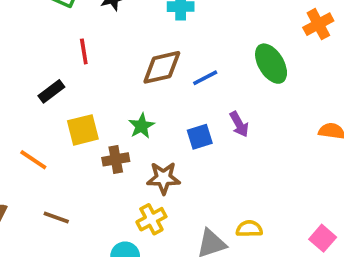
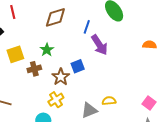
blue line: (205, 78) -> (87, 27), moved, turned -40
purple arrow: (239, 124) -> (99, 45), size x1.5
blue square: (200, 137) -> (78, 66), moved
brown star: (163, 178) -> (61, 77), turned -30

